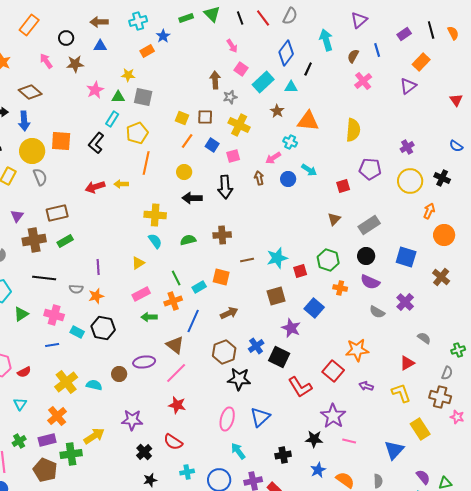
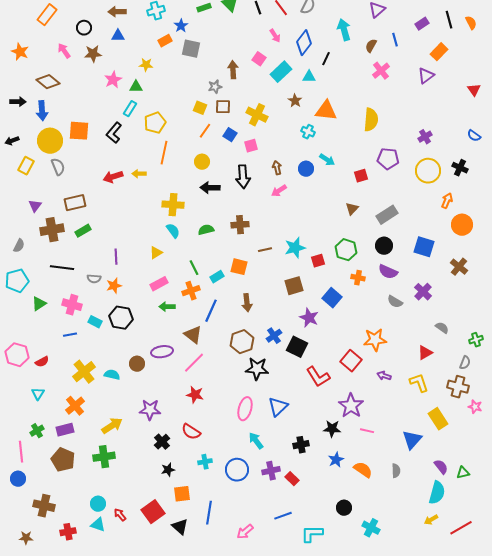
pink arrow: (232, 46) -> (275, 36), moved
gray square: (143, 97) -> (191, 49), moved
gray star: (230, 97) -> (215, 87), moved
pink arrow: (273, 158) -> (279, 191), moved
brown arrow: (229, 313) -> (247, 303), turned 108
green cross: (71, 454) -> (104, 457), moved

